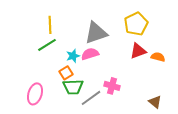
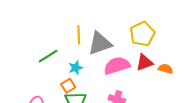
yellow line: (50, 25) -> (79, 35), moved
pink semicircle: (90, 54) -> (117, 66), moved, size x1.4

